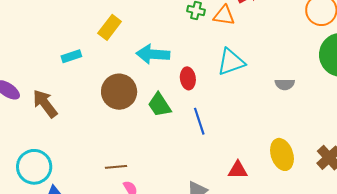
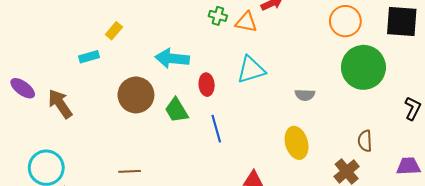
yellow rectangle: (110, 27) -> (114, 31), moved, size x0.7
yellow ellipse: (282, 154) -> (297, 143), moved

